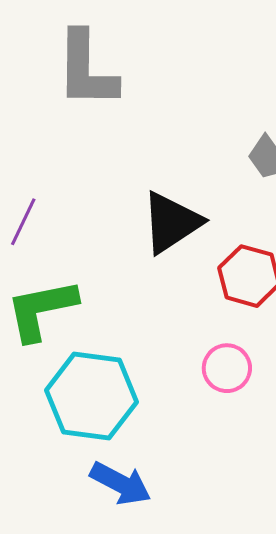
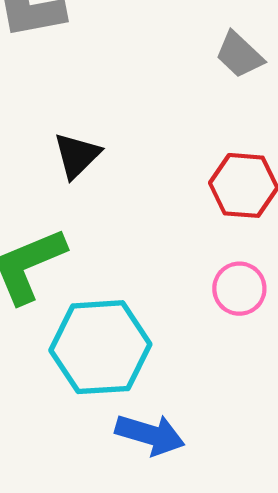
black triangle: (171, 222) -> (77, 155), moved, size x0.7

